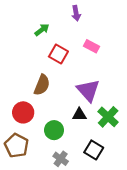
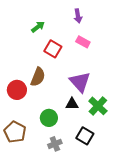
purple arrow: (76, 13) -> (78, 16), moved
red circle: (23, 112) -> (17, 90), moved
gray cross: (61, 159) -> (55, 144), turned 32

